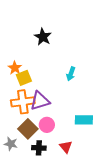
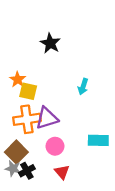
yellow square: (24, 78) -> (28, 91), turned 35
brown square: (28, 129) -> (16, 152), moved
red triangle: (66, 147) -> (62, 172), moved
black cross: (39, 148) -> (27, 171), moved, turned -32

